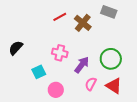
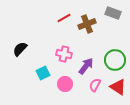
brown cross: (83, 23) -> (87, 24), turned 30
pink circle: (56, 90) -> (65, 84), moved

